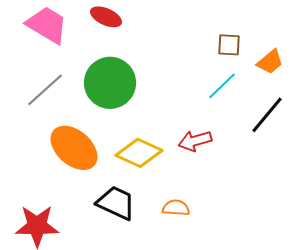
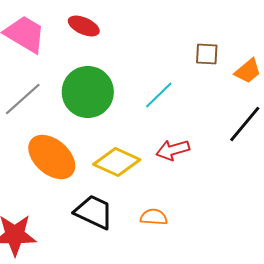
cyan line: (222, 86) -> (159, 95), moved

